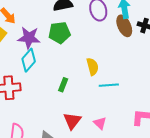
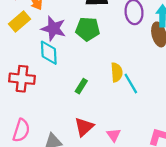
cyan diamond: (29, 60) -> (49, 53), turned -55
cyan line: (109, 85) -> (131, 84), moved, turned 54

